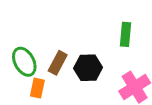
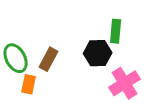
black hexagon: (88, 68) -> (98, 53), moved

